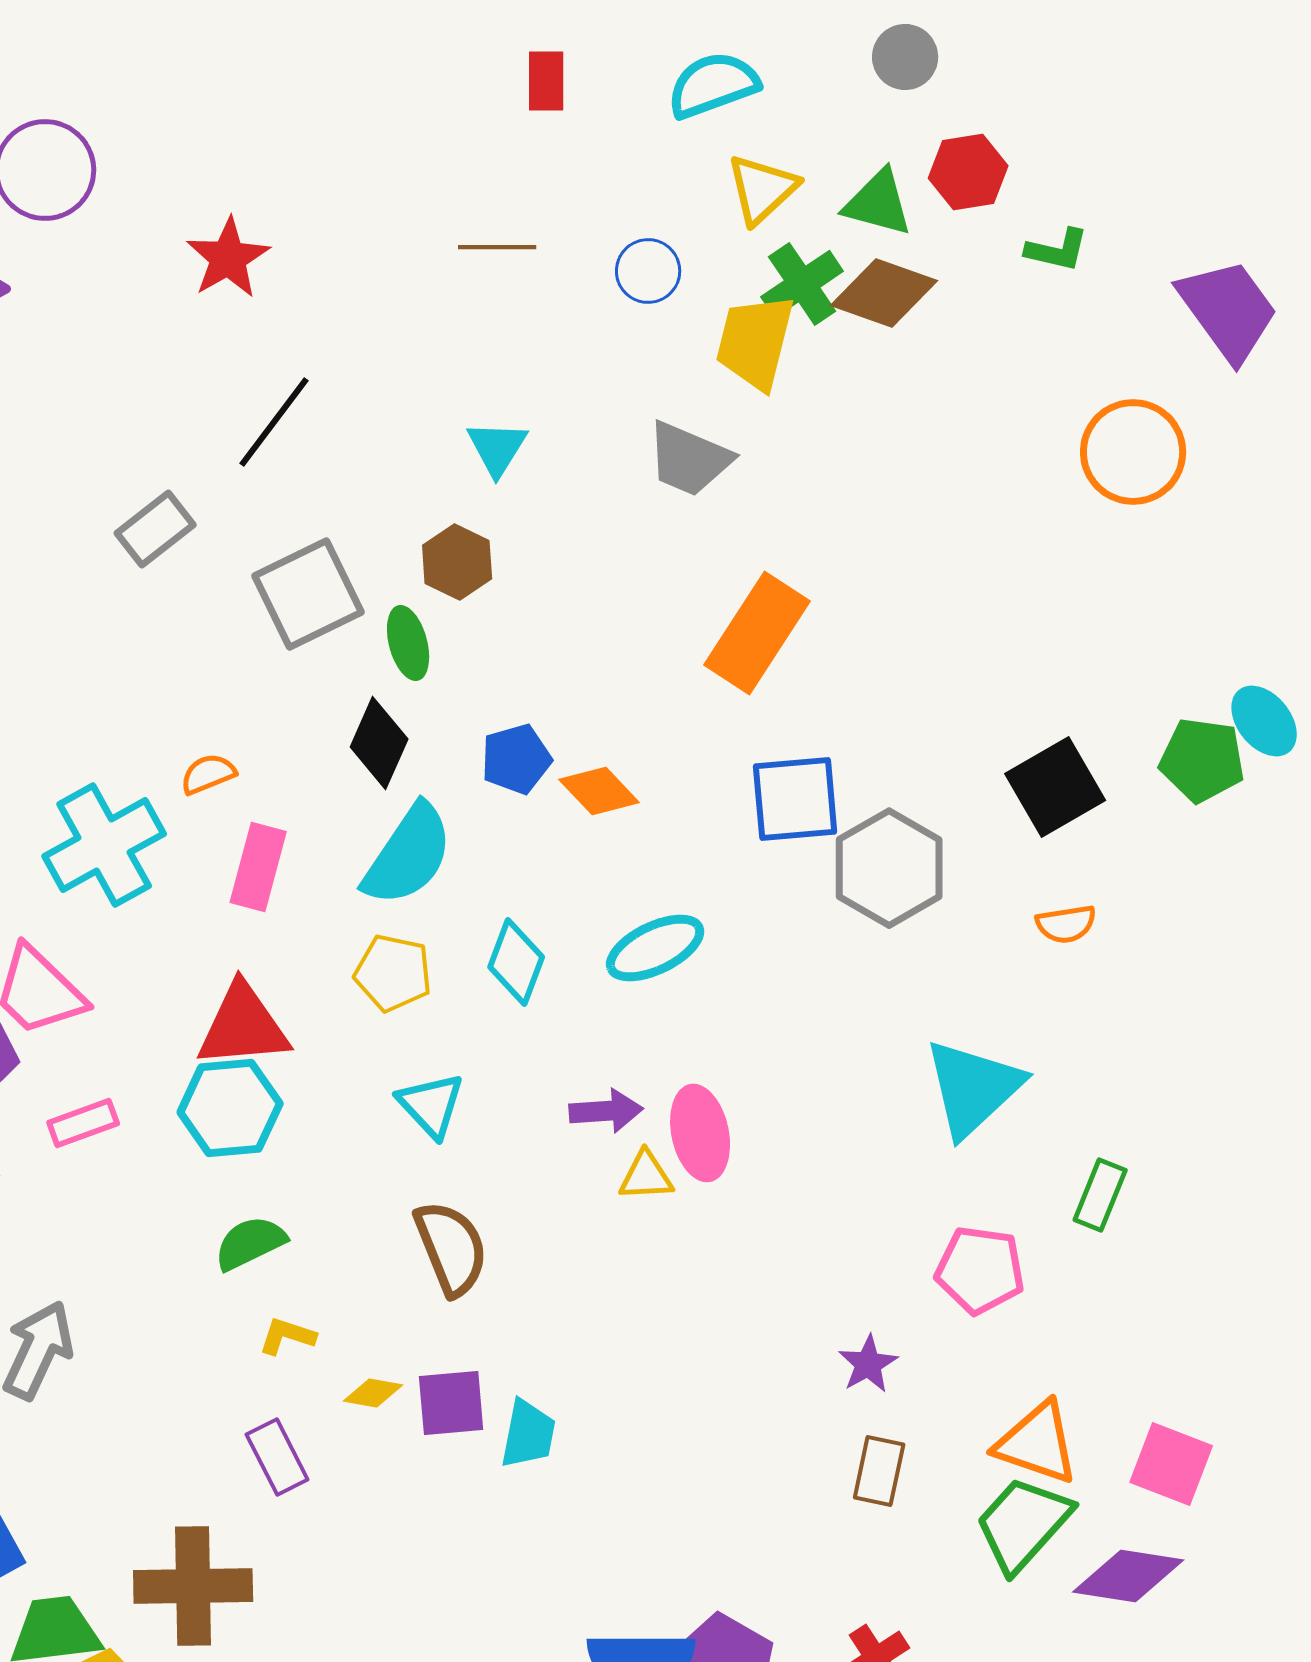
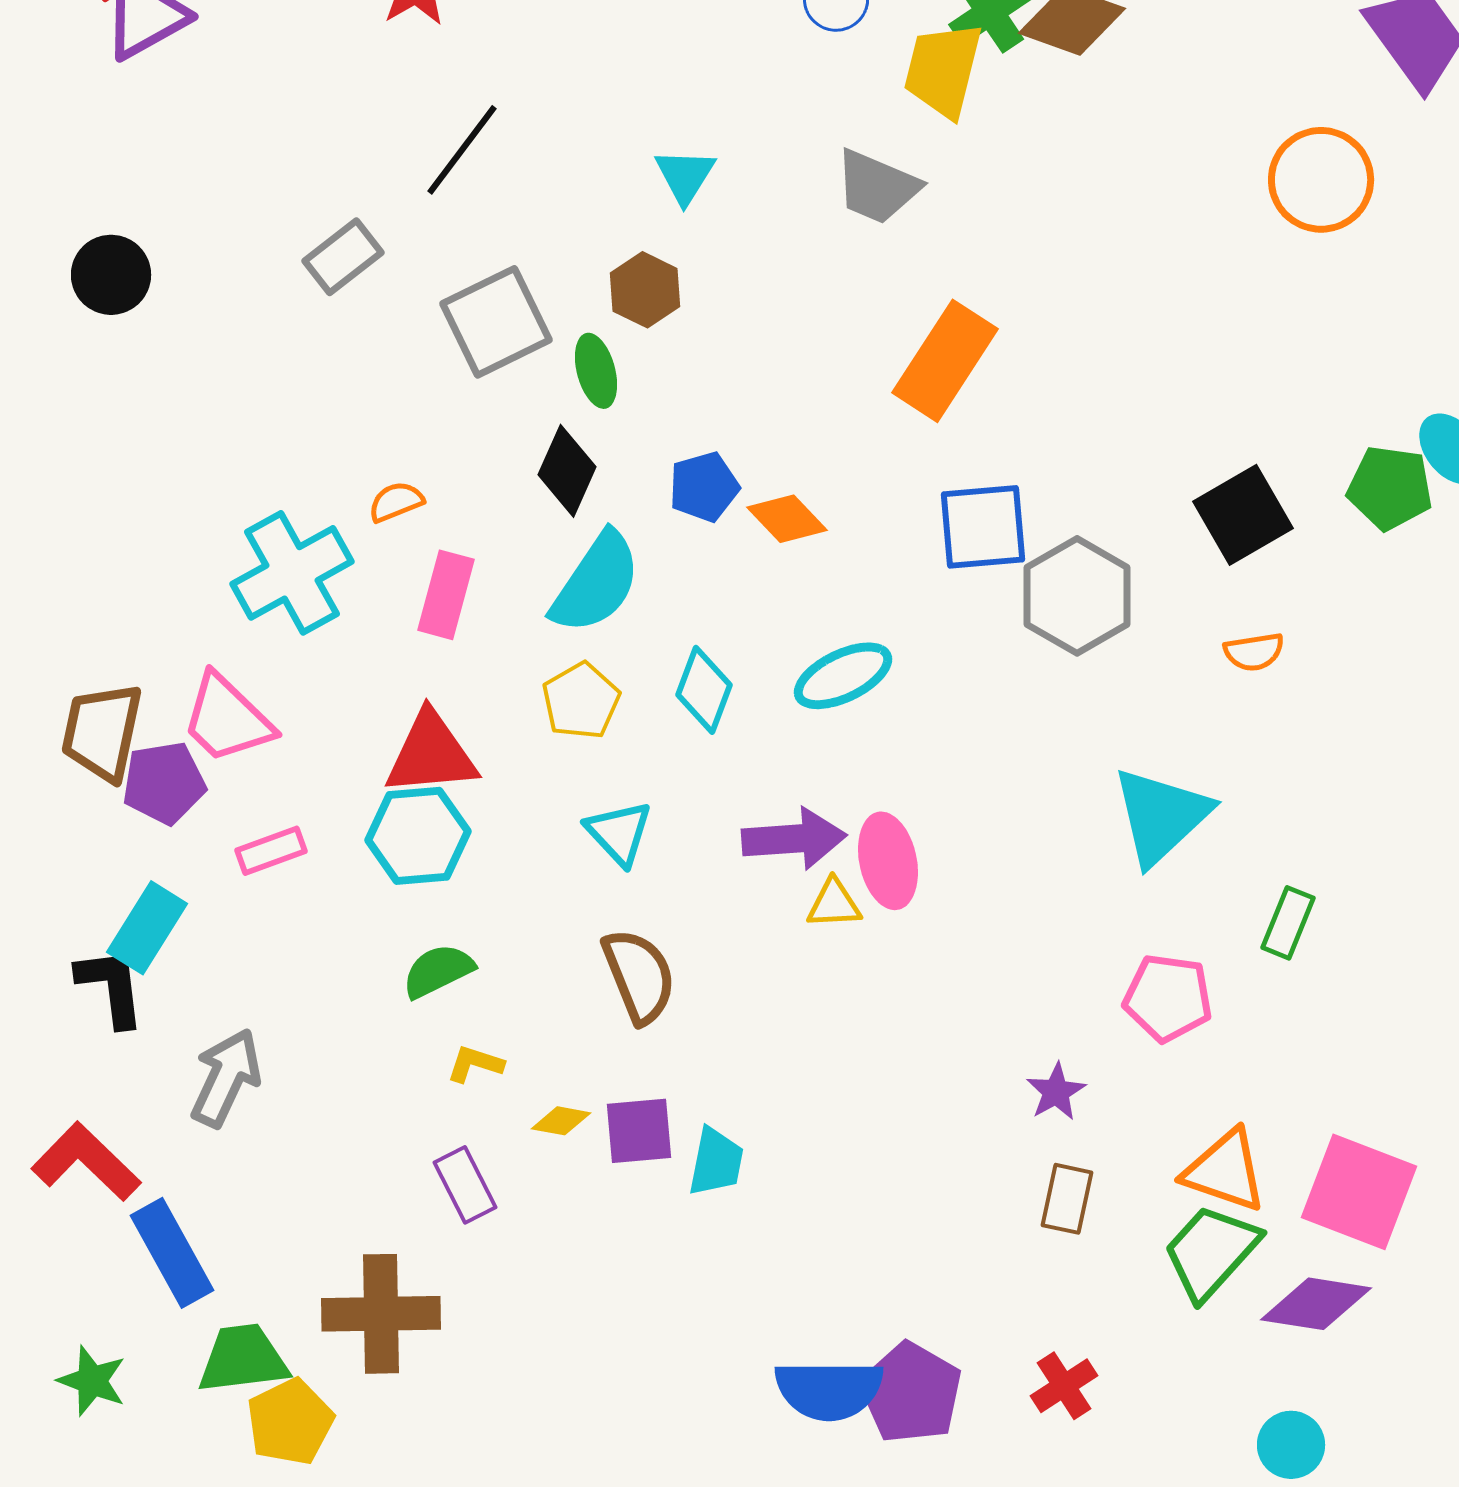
yellow pentagon: (393, 973) -> (581, 701), turned 30
purple arrow: (606, 1111) -> (794, 839), size x1.4
pink square: (1171, 1464) -> (1359, 1192), size x1.4

